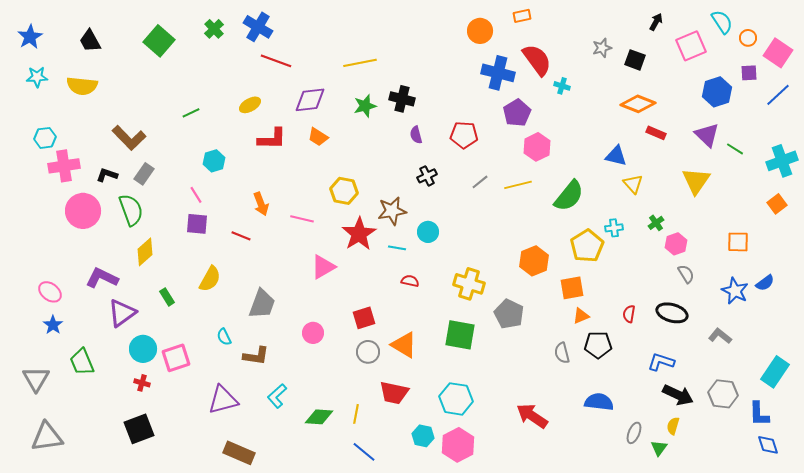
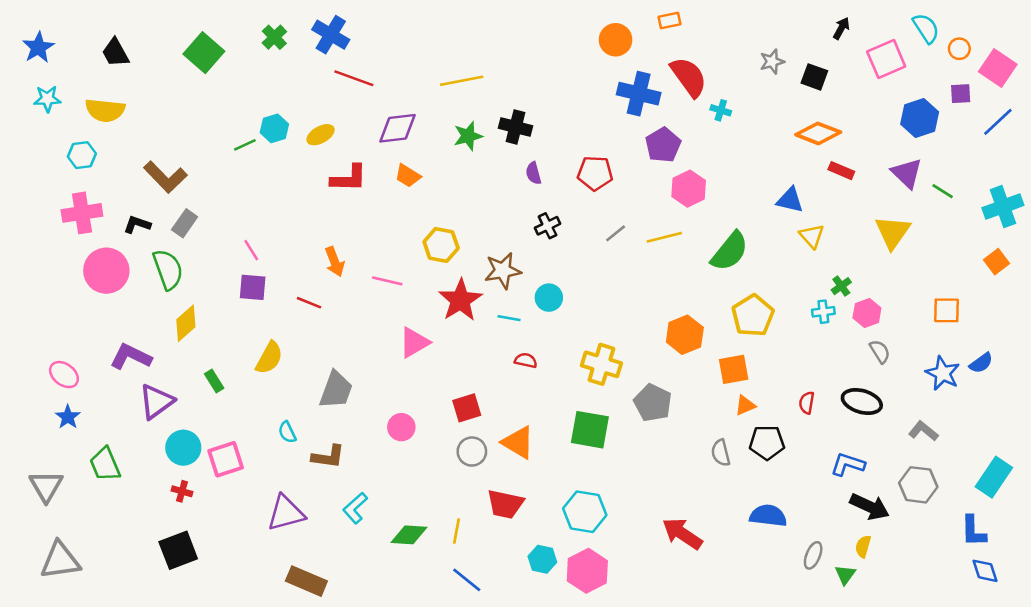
cyan hexagon: (45, 138) -> (82, 155), moved
cyan hexagon: (214, 161) -> (274, 128), moved
cyan cross: (614, 228) -> (823, 312), moved
gray hexagon: (723, 394) -> (918, 485), moved

